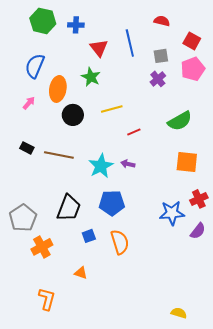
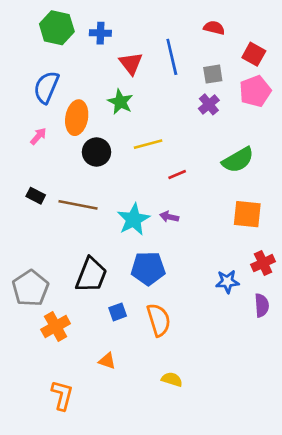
blue star: (172, 213) -> (227, 282), size x0.7
purple semicircle: (198, 231) -> (262, 305), turned -42
yellow semicircle: (179, 313) -> (172, 379), moved

